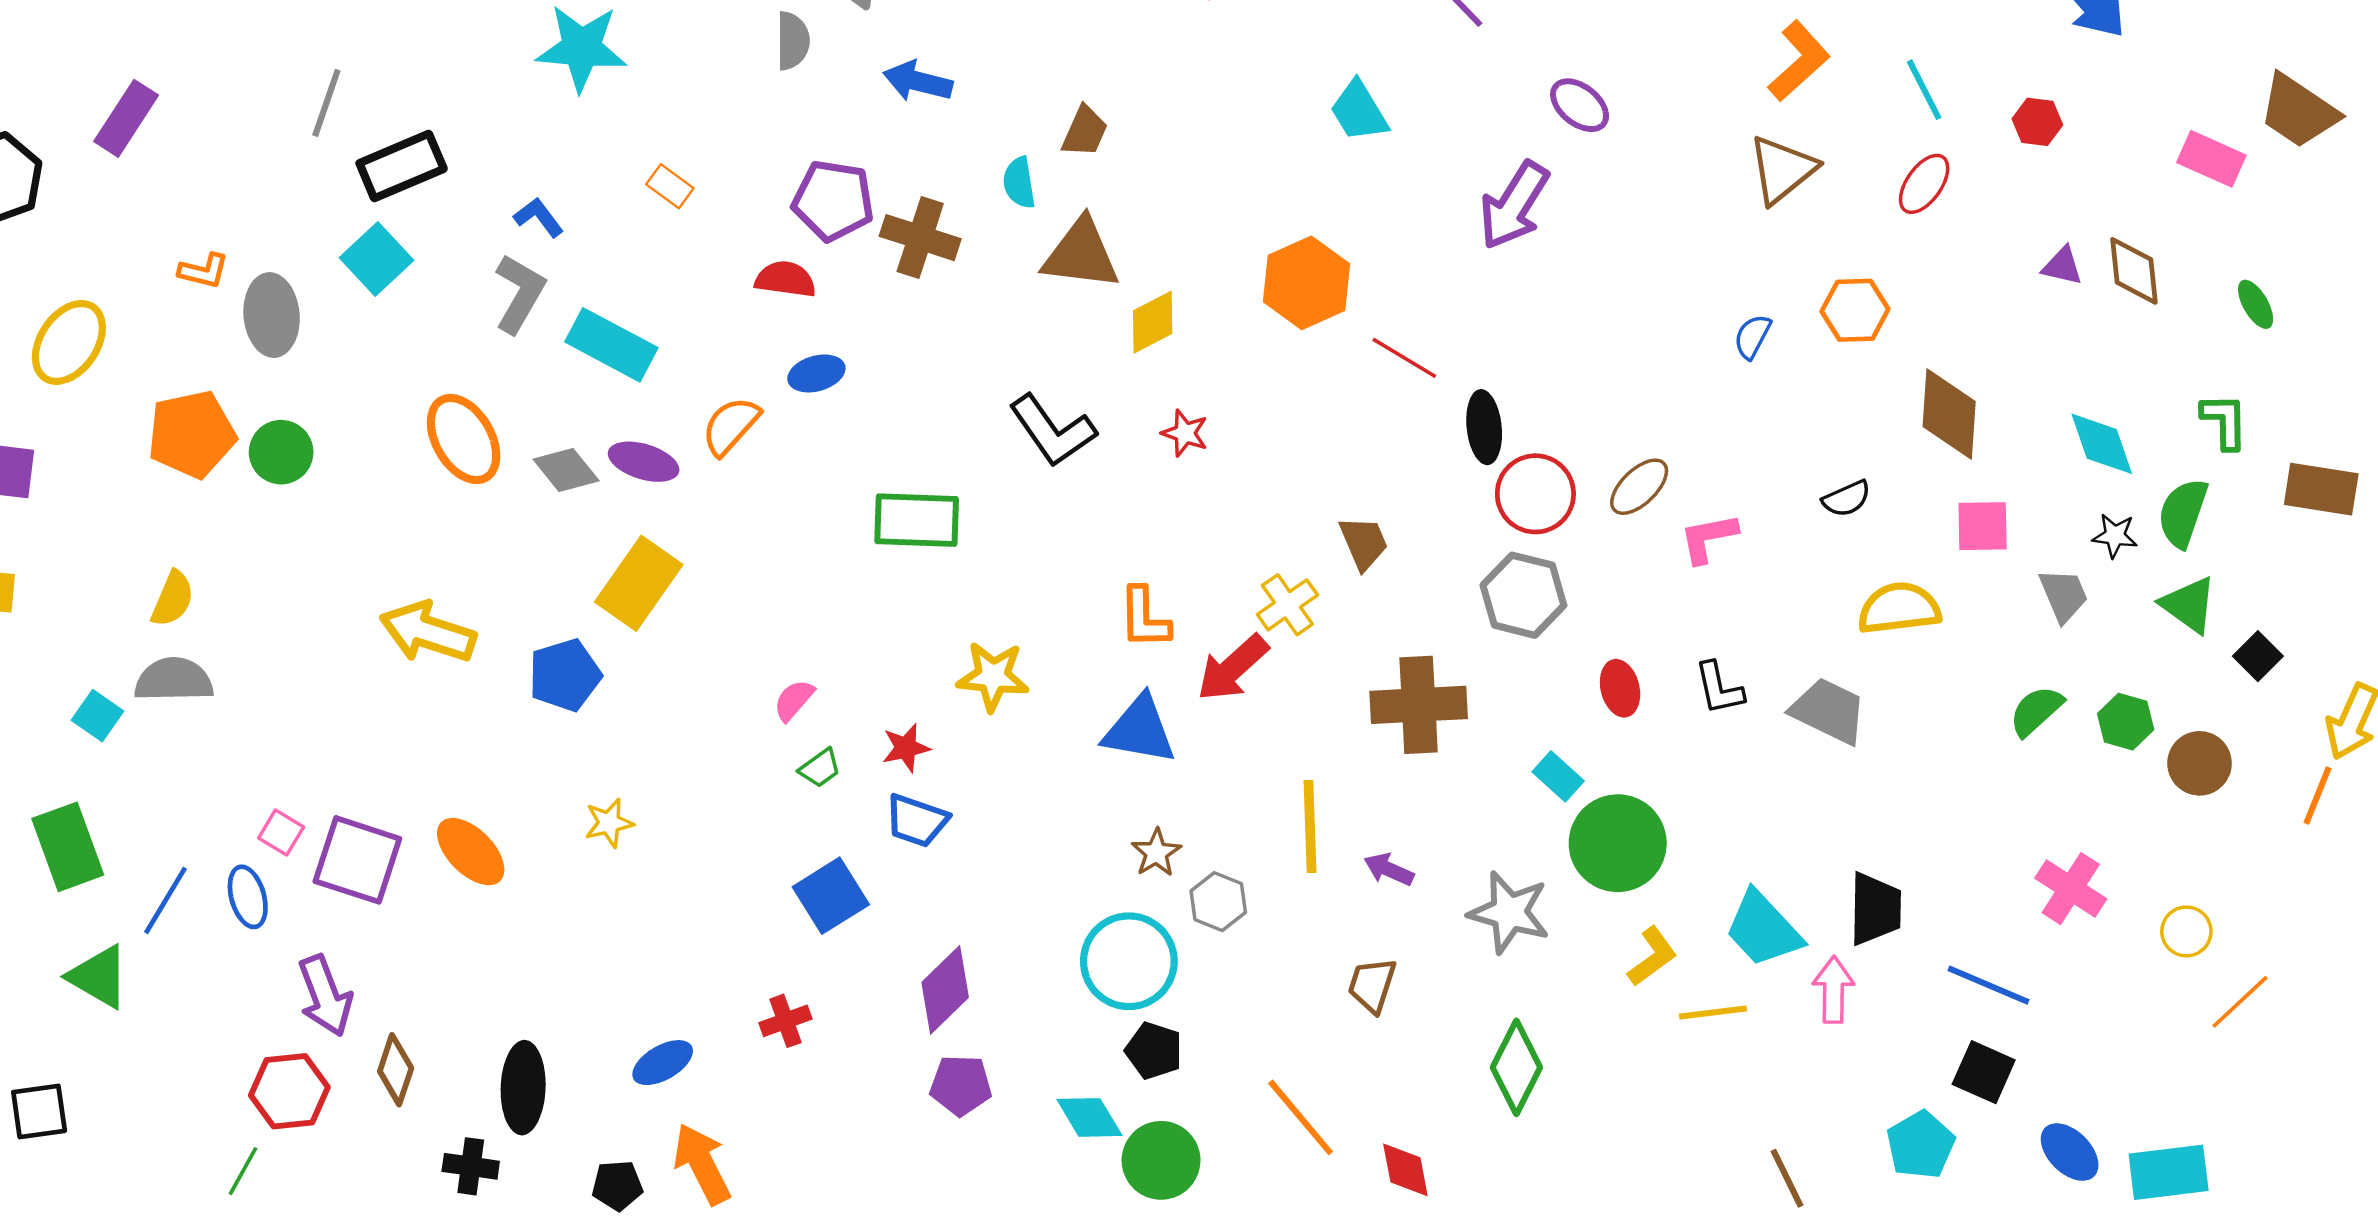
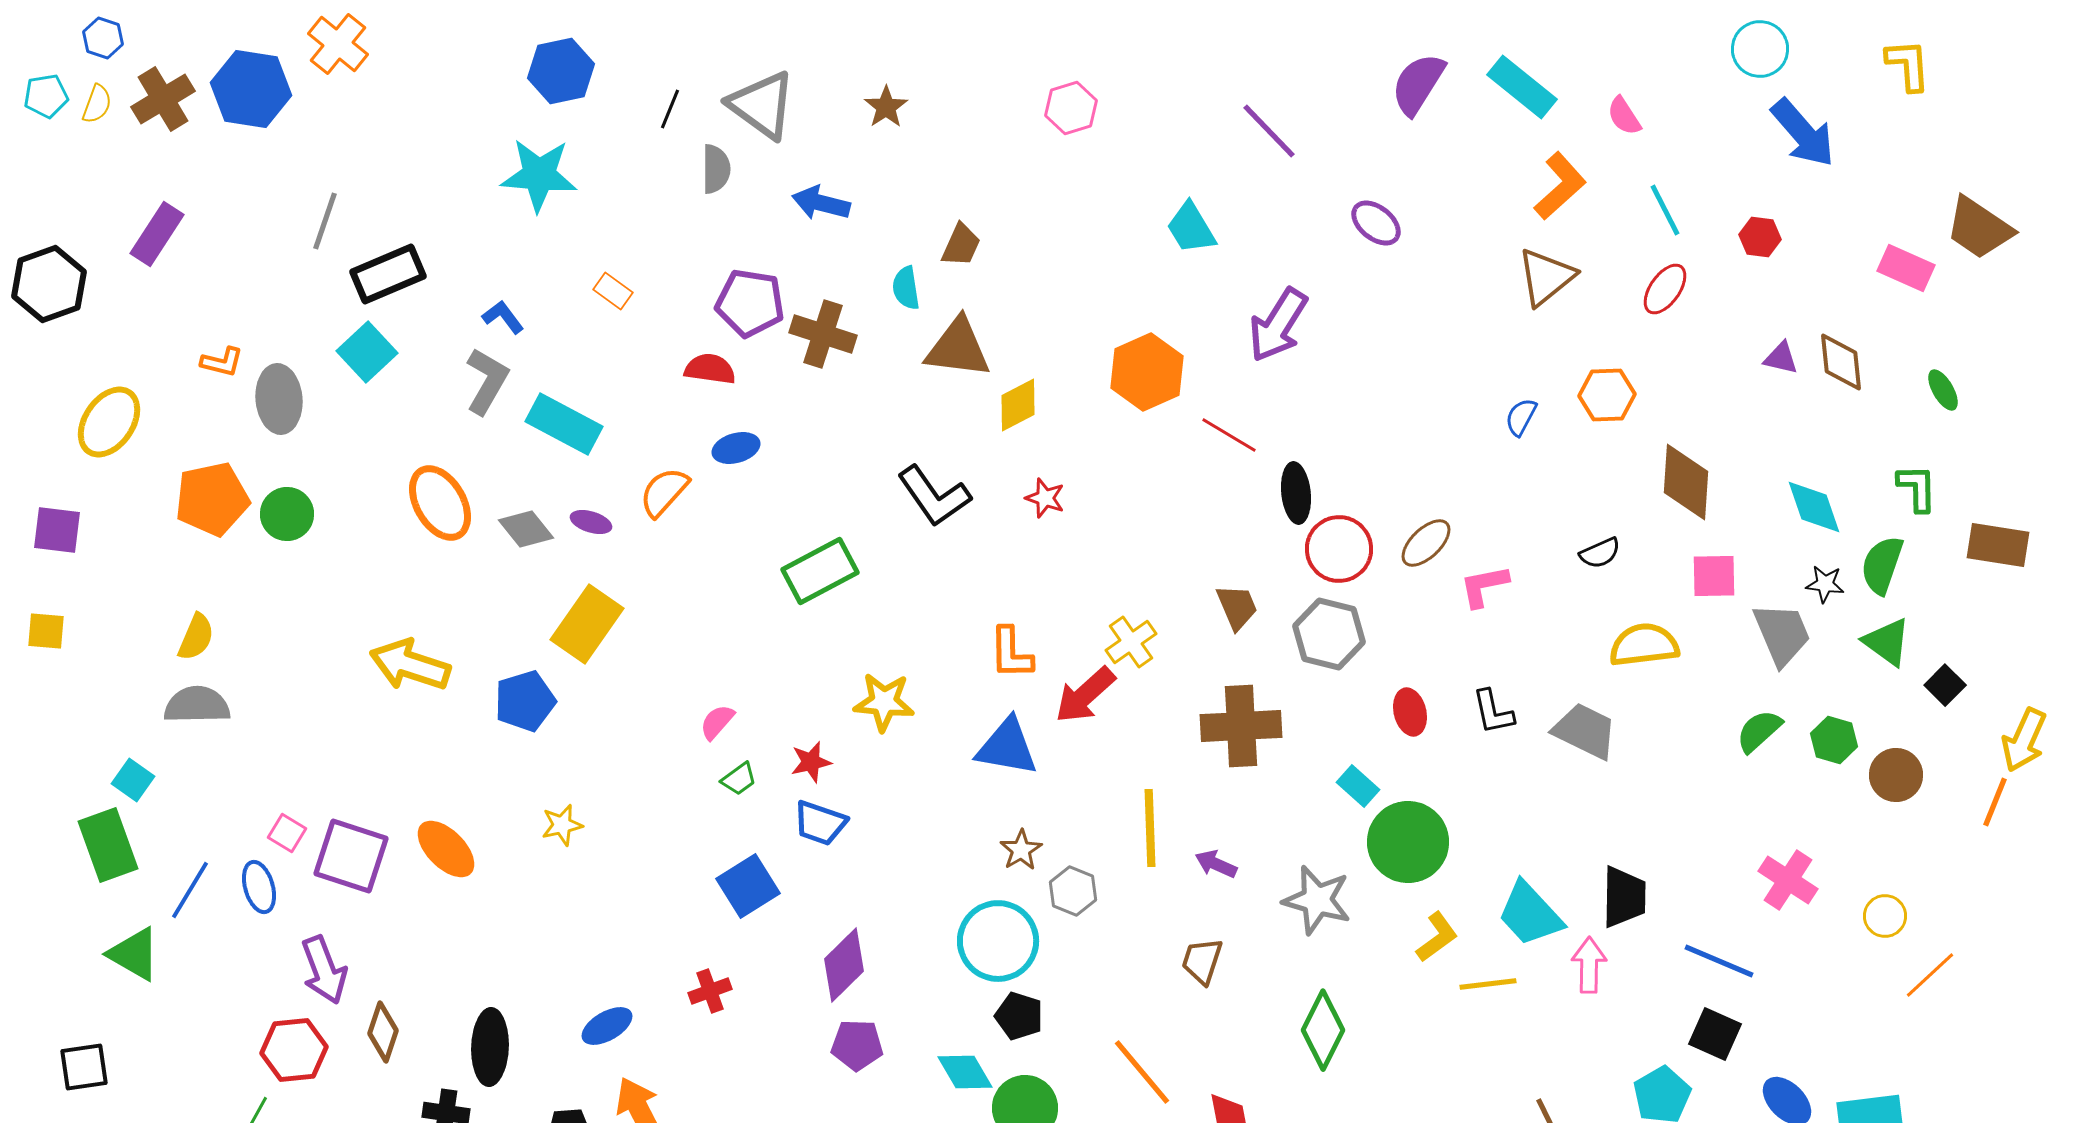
purple arrow: (1514, 205) -> (1278, 325), moved
purple ellipse: (644, 462) -> (591, 522), size x0.7
green rectangle: (917, 520) -> (820, 571), turned -30
brown trapezoid: (1364, 543) -> (1237, 607), moved
gray trapezoid: (2064, 595) -> (1782, 634), size x1.4
cyan square: (97, 716) -> (133, 780), moved

